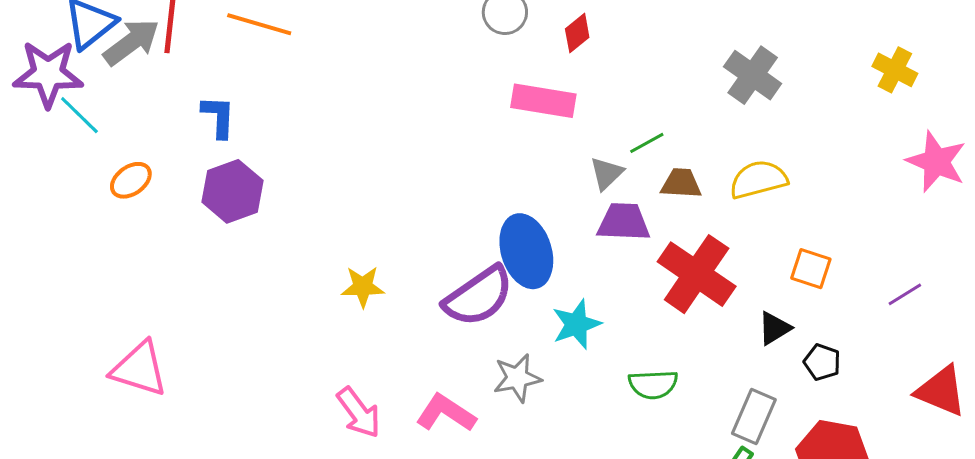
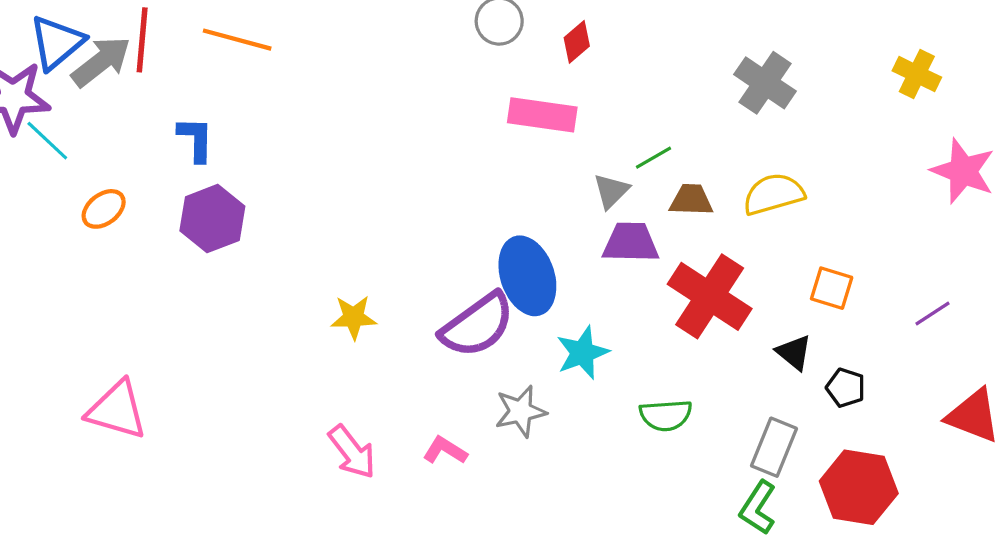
black triangle: (774, 328) -> (794, 353), turned -48
pink L-shape: (446, 413) -> (445, 450), size x0.7

